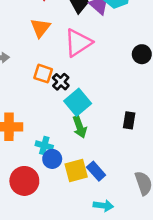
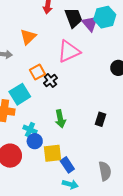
orange triangle: (40, 28) -> (28, 37), moved
orange square: (43, 74) -> (37, 72), turned 35
cyan square: (78, 102) -> (20, 94), moved
blue rectangle: (96, 171) -> (67, 165), moved

